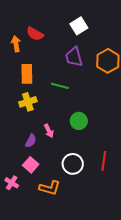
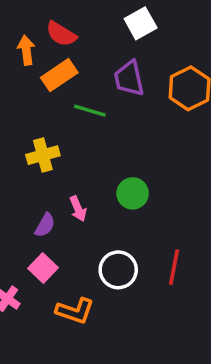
orange rectangle: (27, 74) -> (59, 75), moved, turned 54
green line: (60, 86) -> (90, 111), moved

